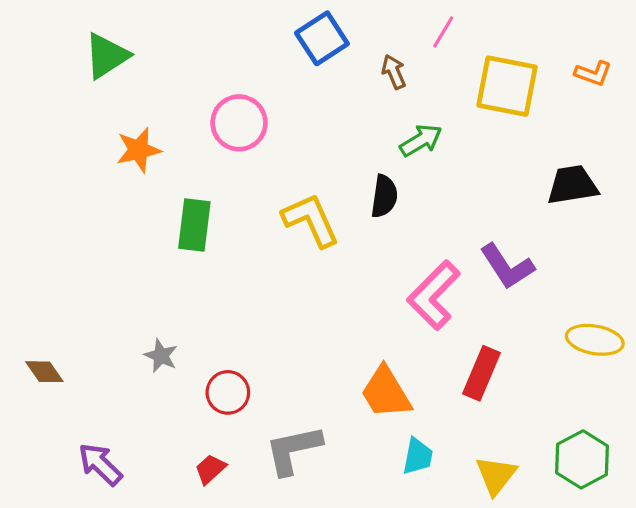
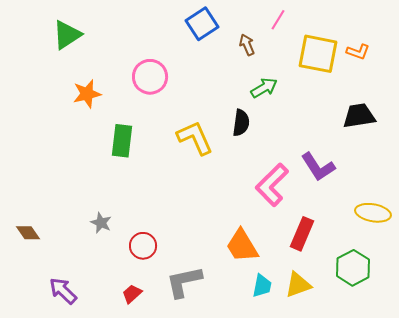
orange L-shape: (593, 73) -> (358, 52), moved
green hexagon: (582, 459) -> (353, 268), moved
yellow triangle: (496, 475) -> (298, 285), moved, turned 32

